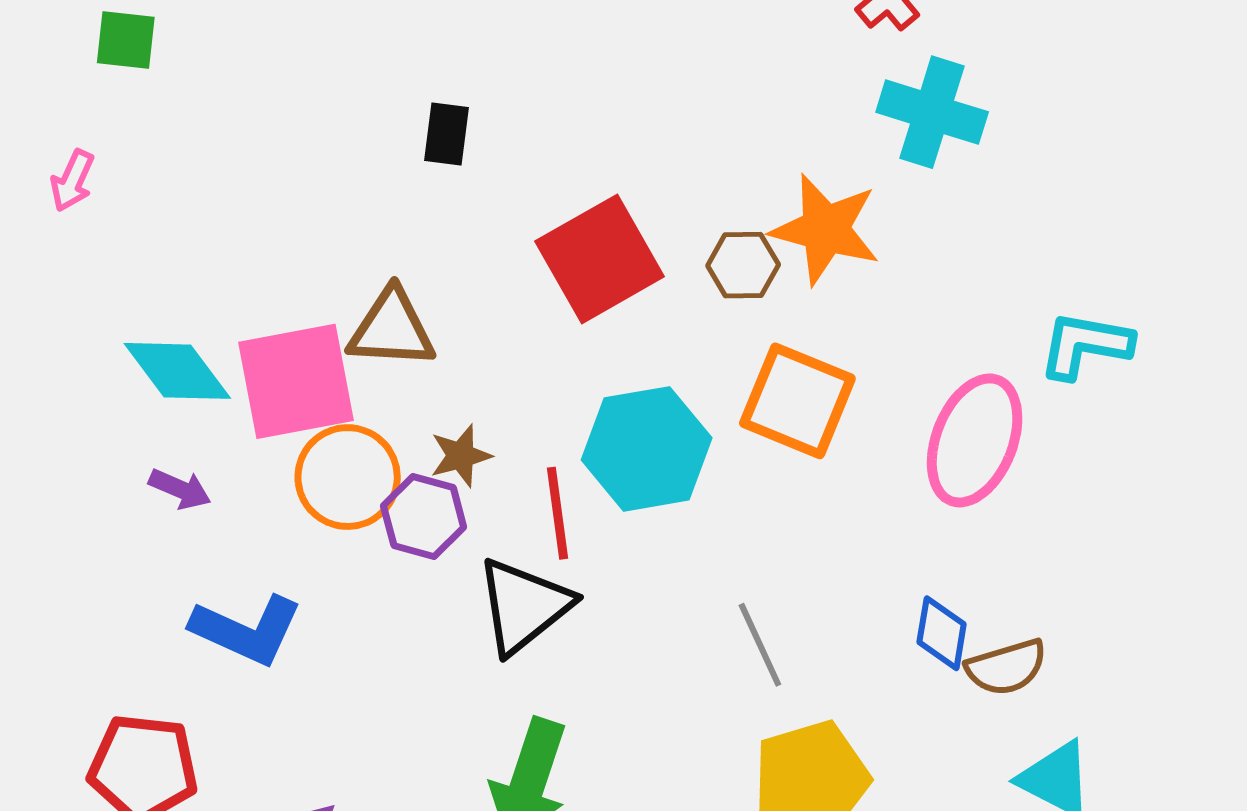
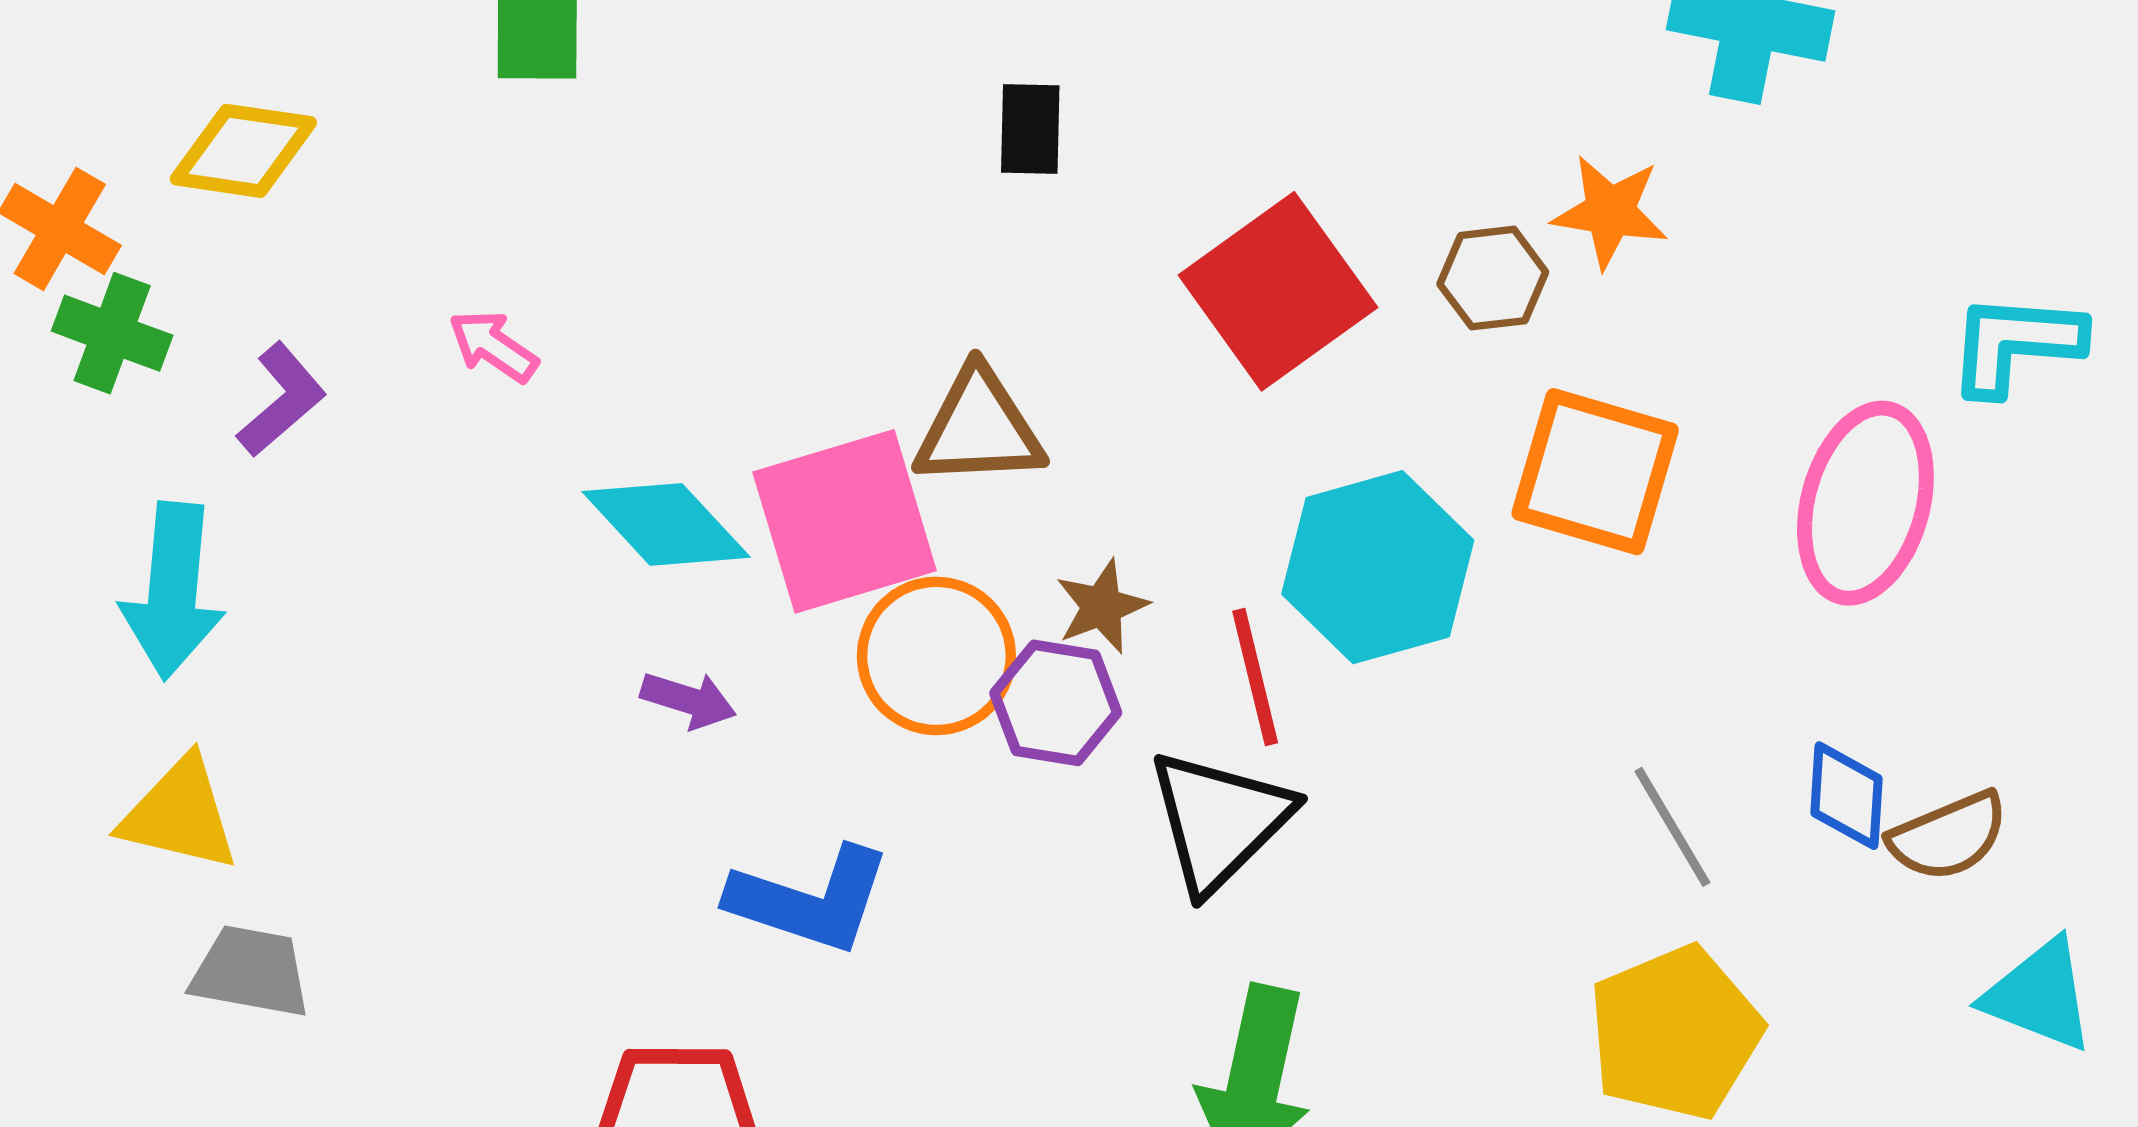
pink arrow: (72, 181) -> (493, 346), moved, turned 106
orange star: (825, 229) -> (1610, 212), size x0.7
gray line: (760, 645) -> (1672, 827), moved

